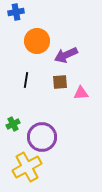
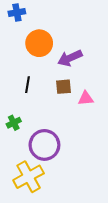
green cross: (13, 124) -> (14, 123), moved

